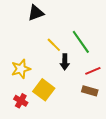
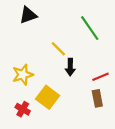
black triangle: (36, 13) -> (28, 15), moved
green line: (81, 42) -> (90, 28), moved
brown rectangle: (90, 91) -> (97, 98), turned 63

